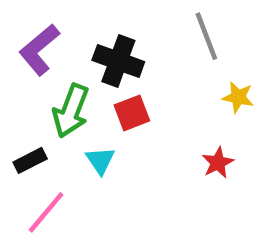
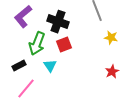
red star: (218, 163) -> (112, 72), moved

